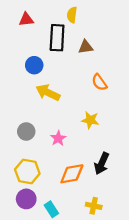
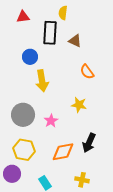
brown triangle: (86, 47) -> (75, 41), turned 32
yellow arrow: (48, 93) -> (42, 81), turned -125
gray circle: (26, 131) -> (23, 115), size x1.5
purple circle: (26, 199) -> (12, 174), moved

